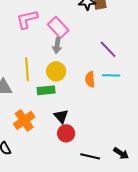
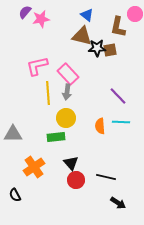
yellow line: (27, 69) -> (48, 93), moved
black arrow: (121, 153) -> (118, 203), moved
black line: (90, 156) -> (106, 177), moved

